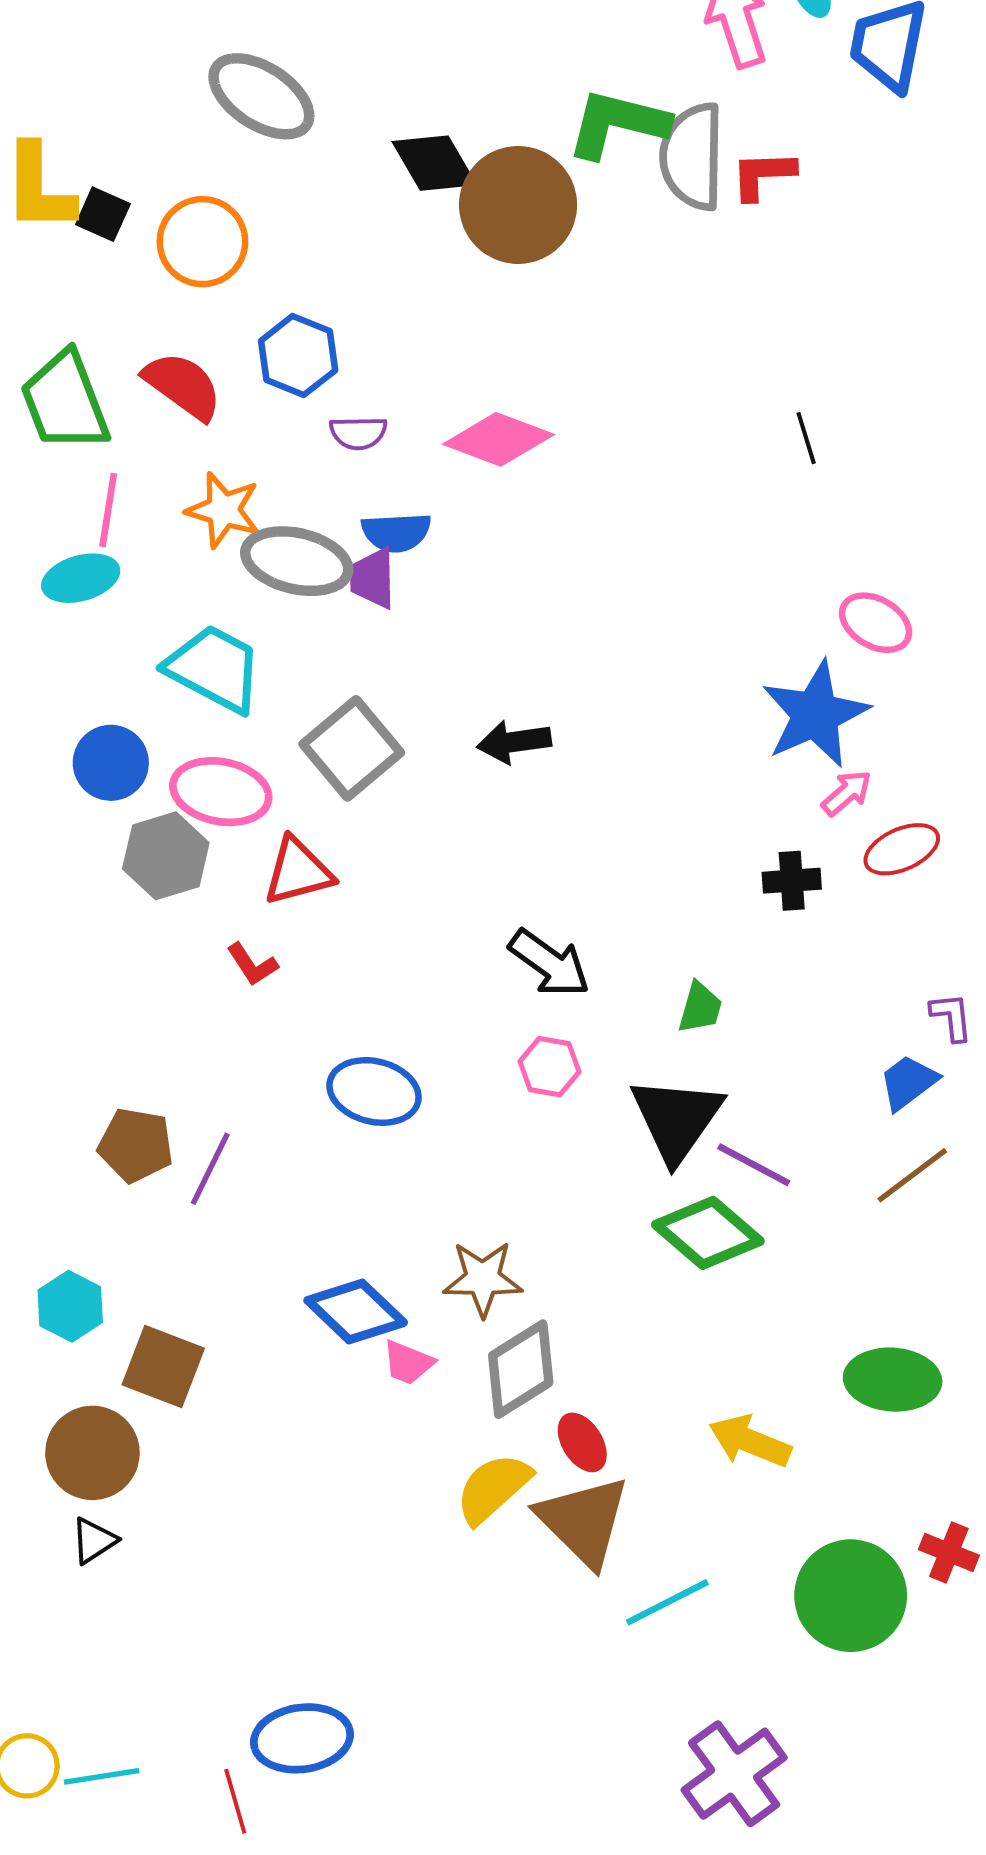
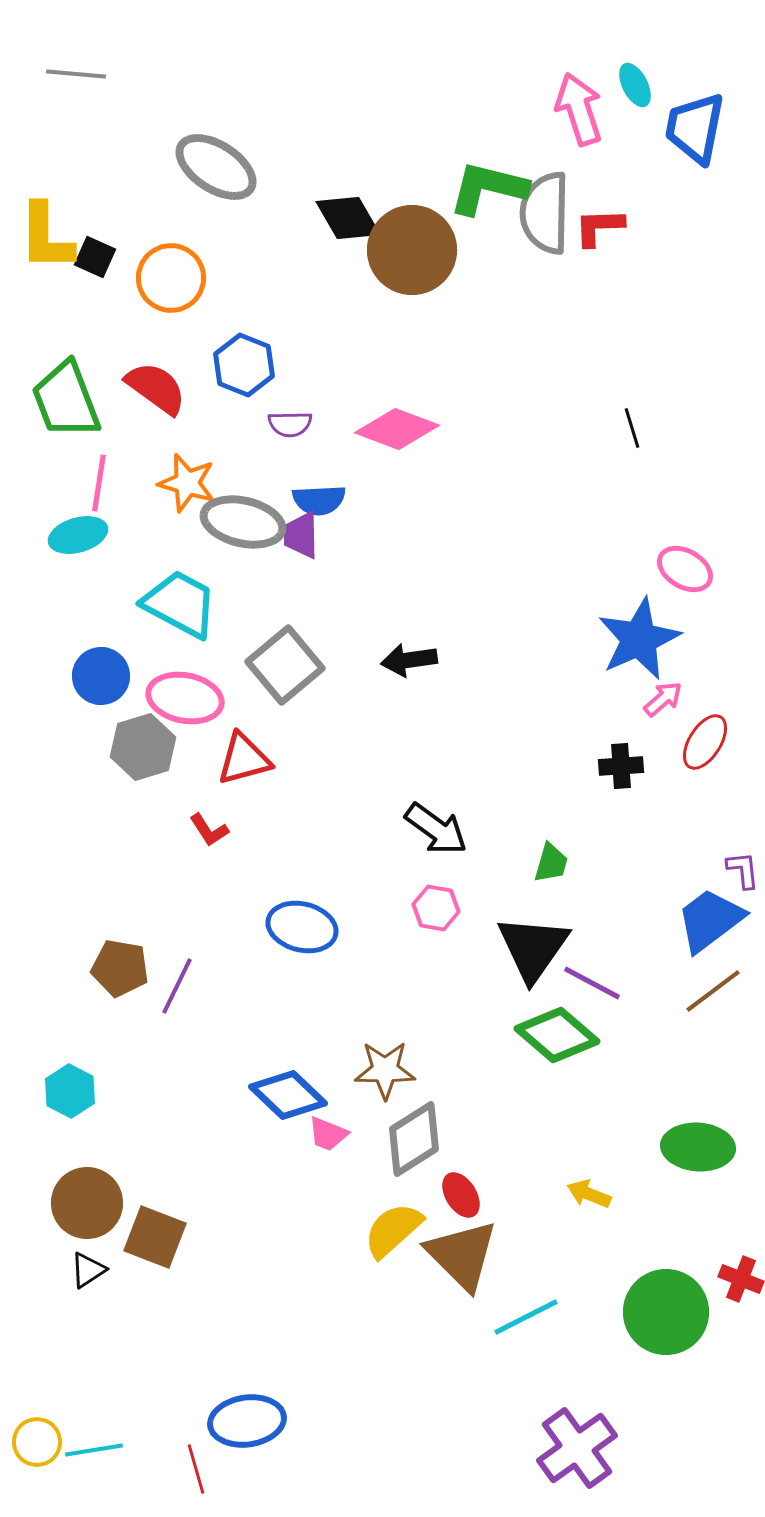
red ellipse: (902, 849) -> (705, 742), turned -34
blue trapezoid: (908, 1082) -> (710, 920), size x1.5
brown square: (163, 1366) -> (155, 1237), moved
yellow arrow: (750, 1441) -> (589, 1194), size x0.7

